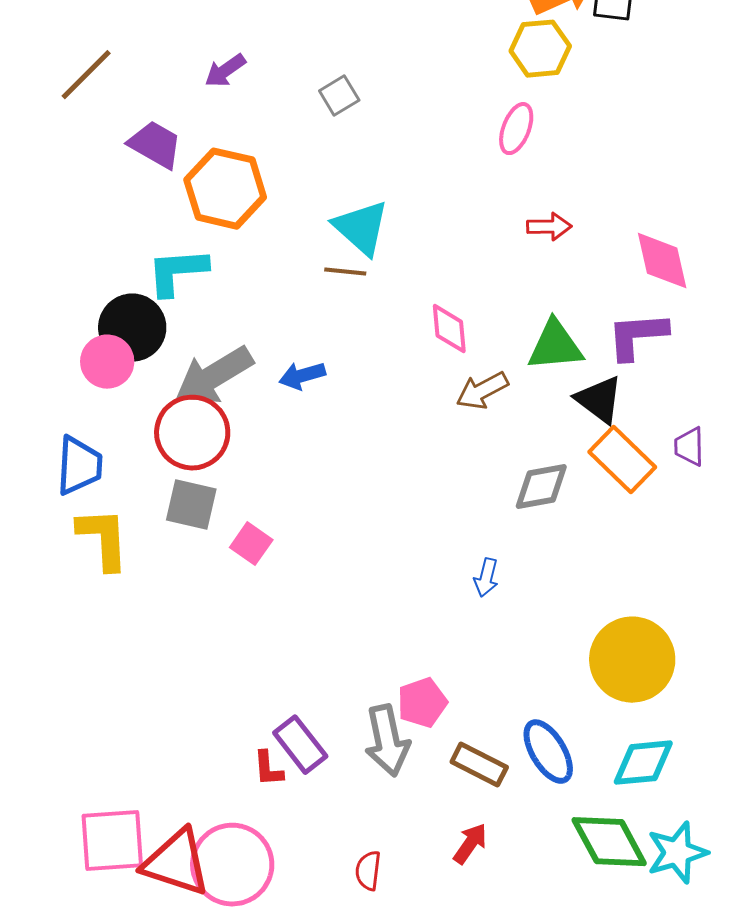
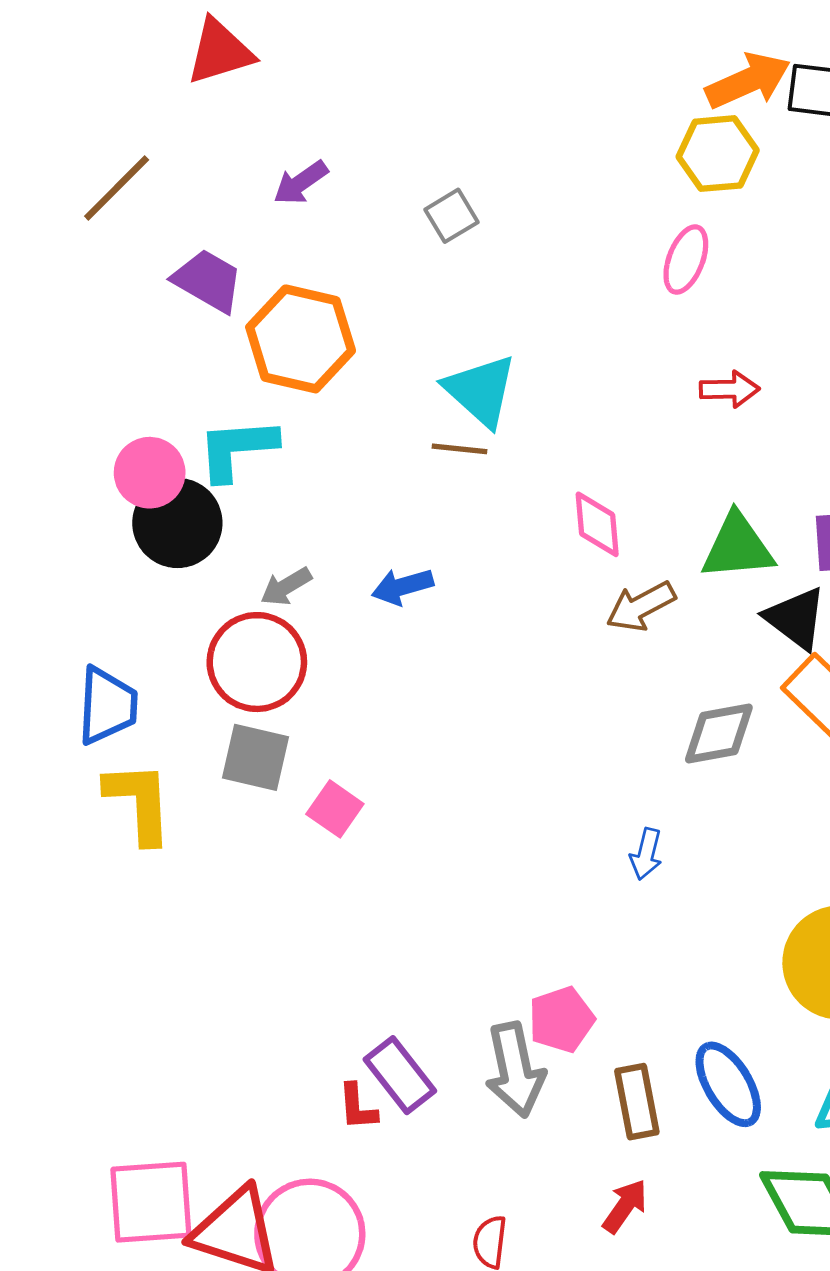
pink circle: (107, 362) -> (150, 473), moved
gray arrow: (214, 376) -> (286, 587), size x0.5
brown rectangle: (479, 765) -> (637, 1102), turned 52

